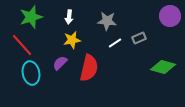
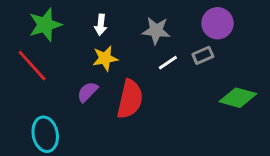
purple circle: (170, 16) -> (218, 23), moved
cyan ellipse: (31, 73) -> (45, 134), moved

